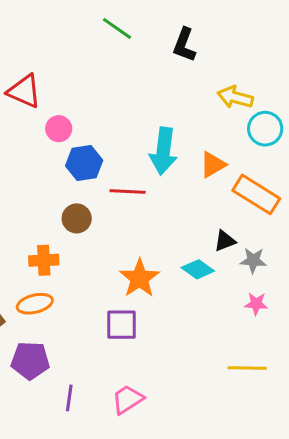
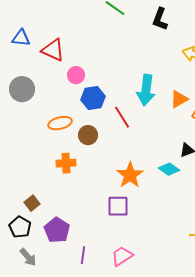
red line: (128, 191) -> (122, 117), turned 55
orange ellipse: (35, 304) -> (60, 123), moved
purple pentagon: (30, 361) -> (57, 230), turned 30

